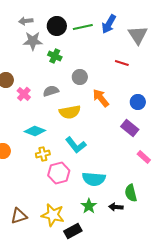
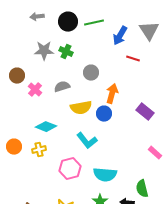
blue arrow: (109, 24) -> (120, 36), moved
gray star: (33, 41) -> (44, 51), moved
orange arrow: (101, 98) -> (112, 94), turned 54
blue circle: (138, 102) -> (104, 114), moved
purple rectangle: (130, 128) -> (145, 112), moved
yellow cross: (43, 154) -> (39, 150), moved

